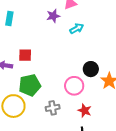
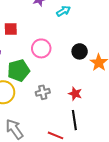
red square: (25, 55) -> (11, 29), moved
pink circle: (74, 86) -> (41, 48), moved

